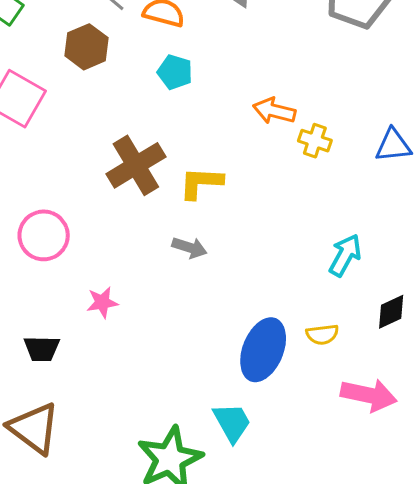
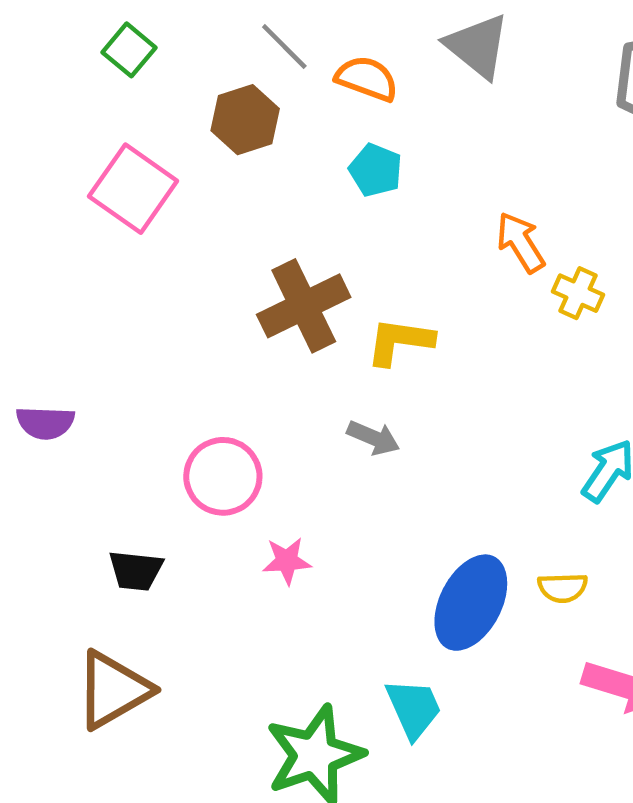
orange arrow: (274, 111) -> (521, 242), turned 39
pink circle: (44, 235) -> (223, 476), moved
pink star: (102, 302) -> (287, 561), moved
brown triangle: (34, 428) -> (113, 690), turned 48

